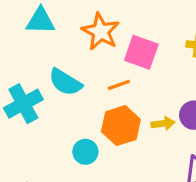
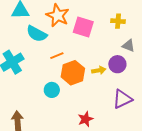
cyan semicircle: (65, 82) -> (37, 34), moved
orange line: (119, 85) -> (57, 56), moved

